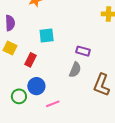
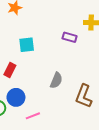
purple rectangle: (83, 51) -> (70, 37), moved

